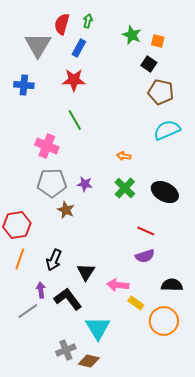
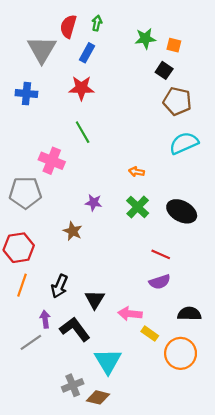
green star: (132, 35) -> (145, 39), turned -30
gray pentagon: (52, 183) -> (25, 193), moved

